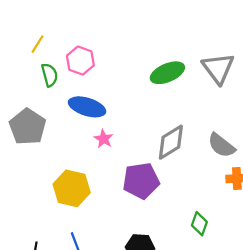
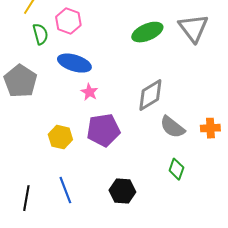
gray semicircle: (221, 145) -> (172, 127), moved
purple pentagon: (141, 181) -> (103, 130), moved
yellow hexagon: (72, 188) -> (60, 137), size x0.7

